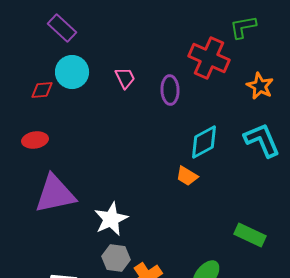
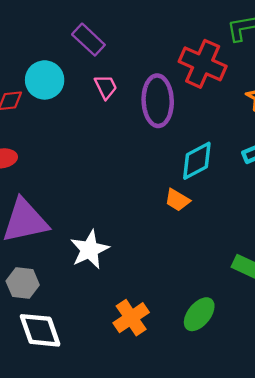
purple rectangle: (62, 28) -> (88, 40), moved
purple ellipse: (170, 90) -> (158, 101), size x1.5
gray hexagon: (116, 258) -> (23, 283), moved

